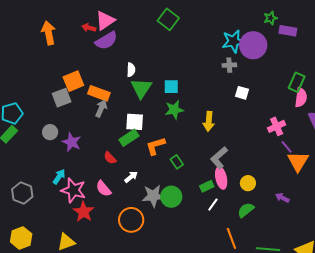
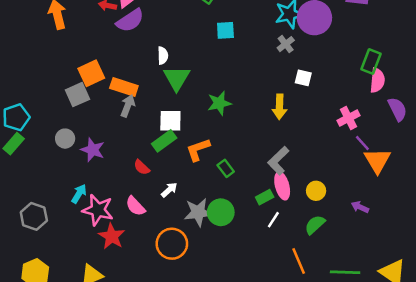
gray cross: (229, 65) -> (286, 44), turned -32
cyan square: (171, 87) -> (225, 30), moved
yellow arrow: (209, 121) -> (279, 107), moved

